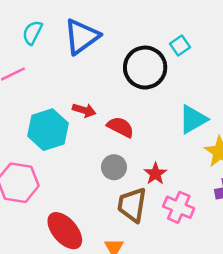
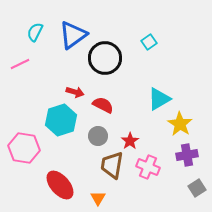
black circle: (145, 68) -> (105, 58), moved
cyan hexagon: (48, 130) -> (61, 120), moved

